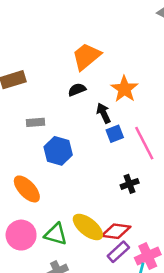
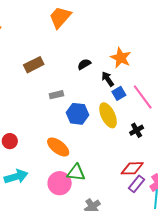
orange trapezoid: (86, 56) -> (60, 17), moved
yellow ellipse: (88, 227) -> (108, 115), moved, turned 35
green triangle: (56, 234) -> (76, 173), moved

